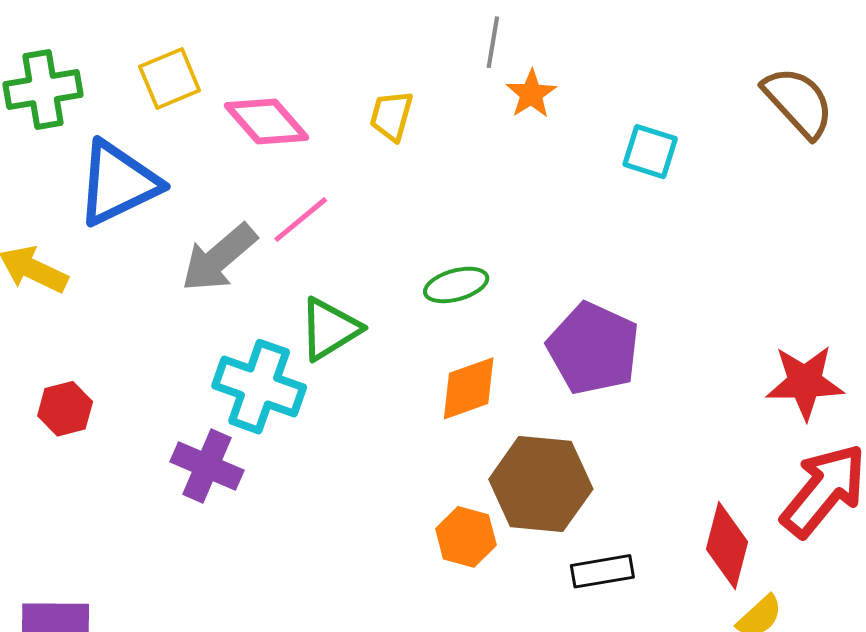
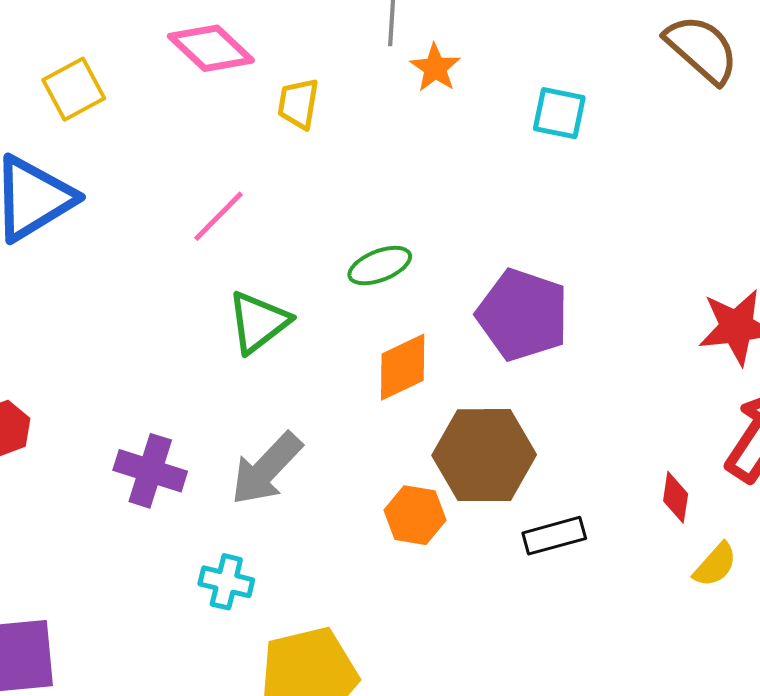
pink diamond: (266, 122) -> (211, 48), moved
gray arrow: (219, 258) -> (266, 469), moved
cyan cross: (259, 387) -> (226, 582), moved, size x0.6
red diamond: (727, 545) -> (676, 497), size x0.6

